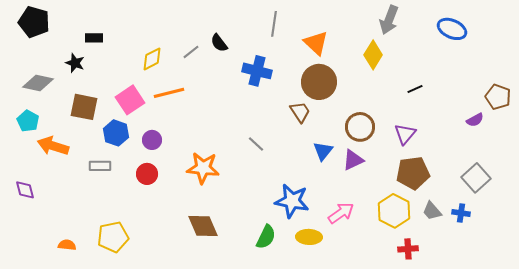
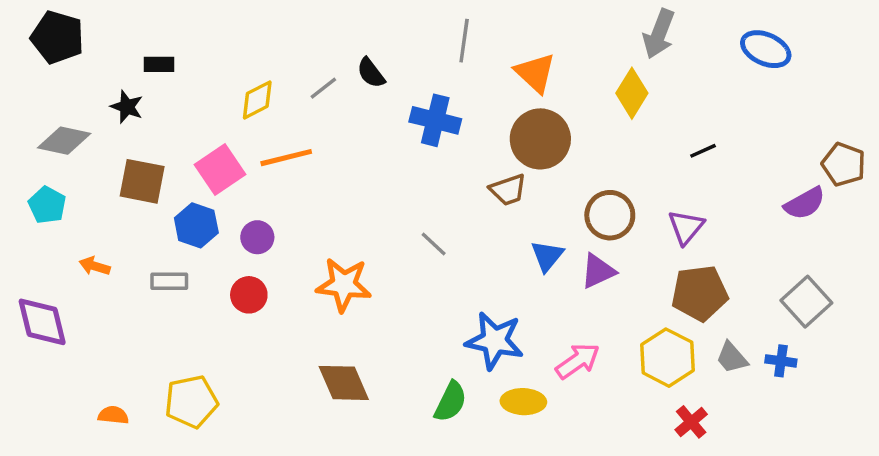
brown trapezoid: (300, 112) -> (508, 190), turned 105
purple semicircle: (475, 120) -> (805, 203), size x1.4
orange arrow: (53, 146) -> (95, 266), moved, size x0.6
purple diamond: (25, 190) -> (42, 322), size x1.6
red cross: (408, 249) -> (691, 422), turned -36

